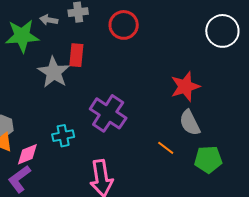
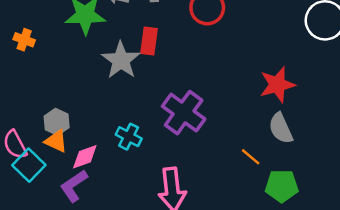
cyan cross: (63, 136) -> (129, 137), turned 35
green pentagon: (208, 159) -> (282, 186), moved

